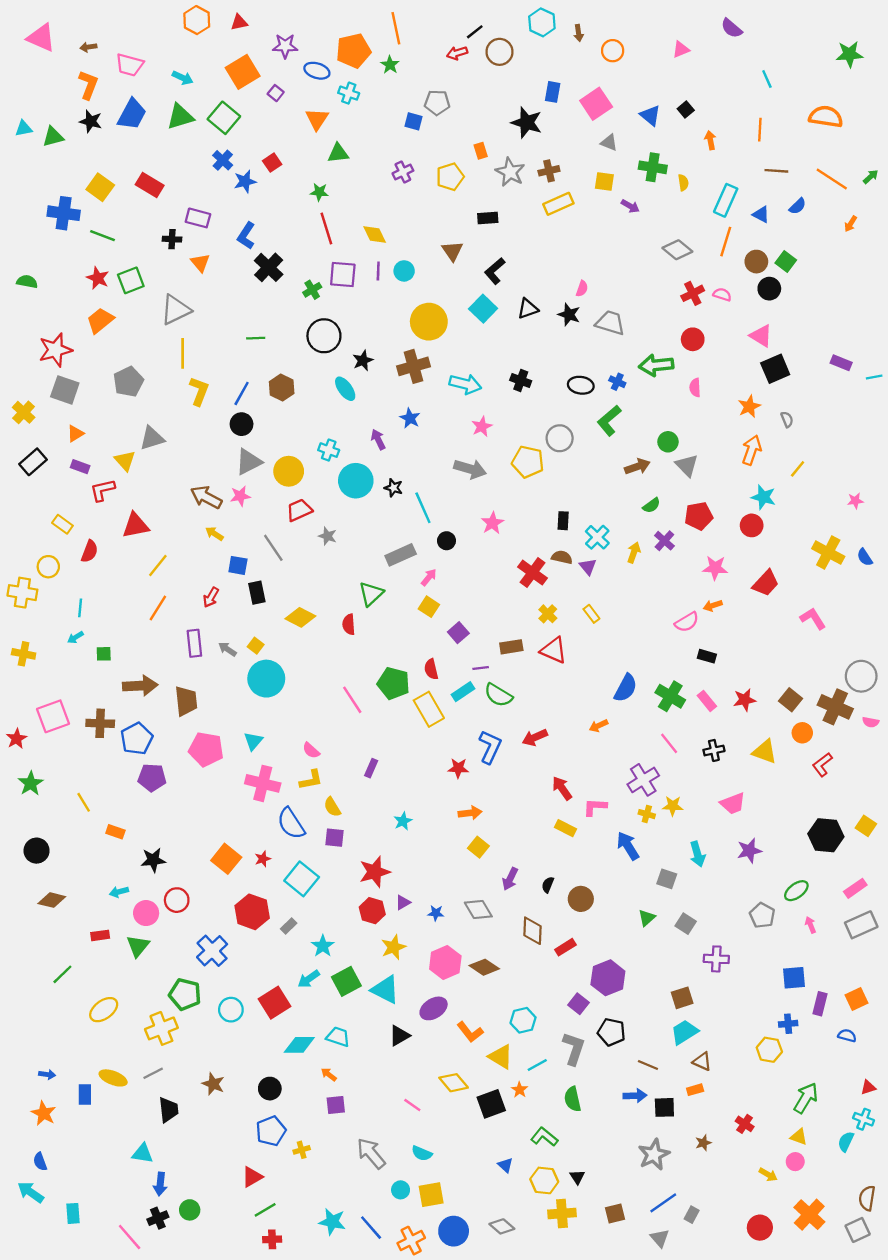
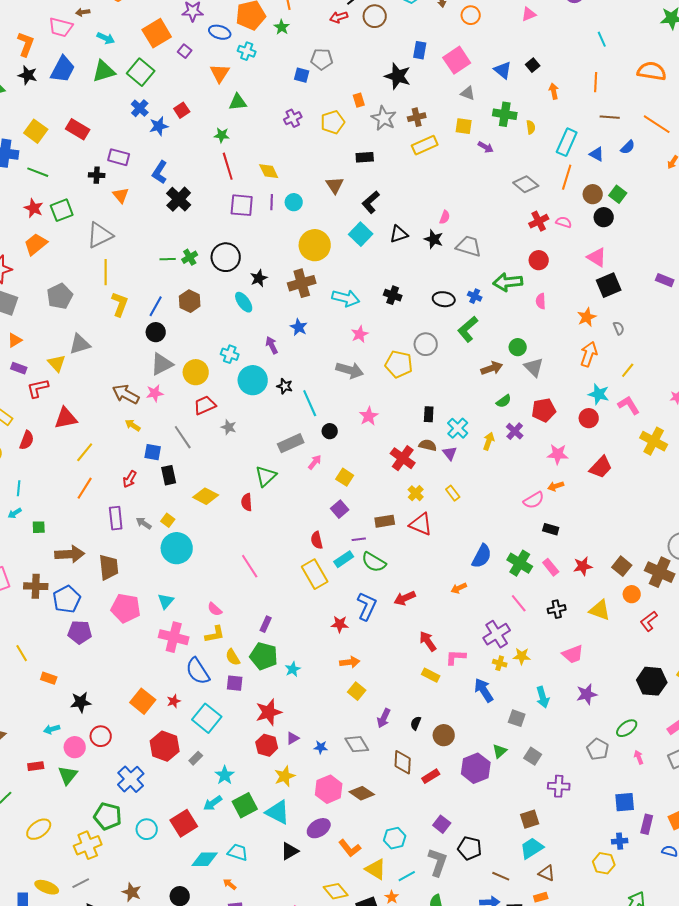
brown arrow: (88, 47) -> (83, 12), moved
green cross: (312, 290) -> (190, 257), moved
yellow square: (429, 607) -> (345, 477), moved
pink L-shape: (813, 619) -> (629, 405), moved
green pentagon: (393, 683) -> (264, 656), moved
purple hexagon: (608, 978) -> (476, 768), moved

